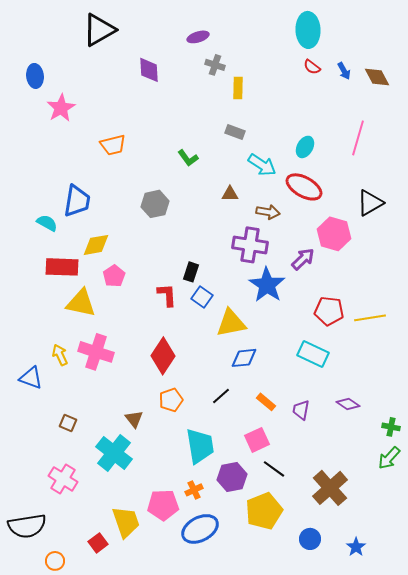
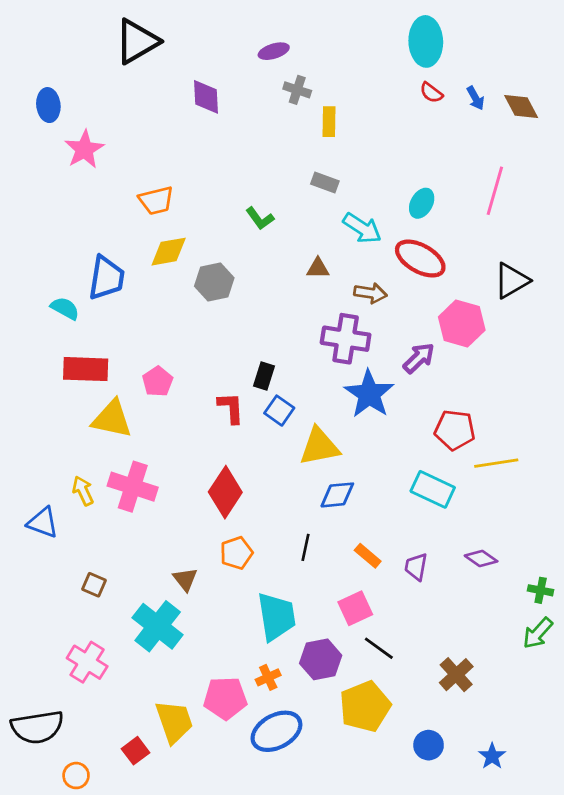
yellow diamond: (96, 245) -> (169, 252), moved
yellow line: (370, 318) -> (496, 463), moved
black line: (221, 396) -> (306, 547), turned -36
brown cross: (330, 488) -> (456, 675), size x0.7

